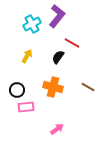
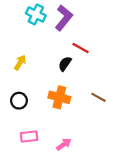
cyan cross: (32, 24) -> (36, 14), moved, turned -36
yellow arrow: (27, 56) -> (20, 63), moved
pink rectangle: (26, 107) -> (29, 136), moved

